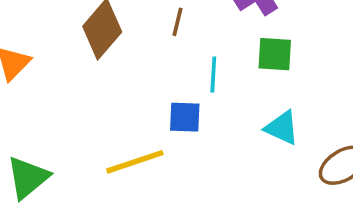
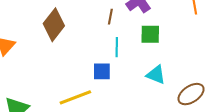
brown line: (177, 22) -> (110, 17), moved

